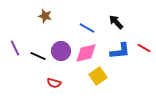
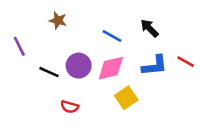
purple line: (15, 48) -> (19, 46), moved

